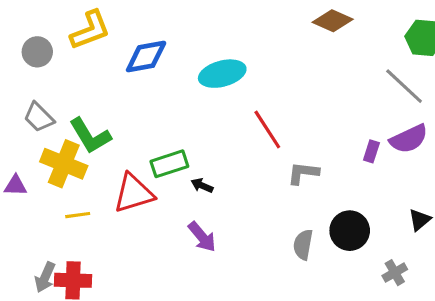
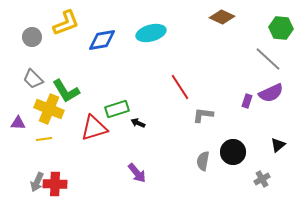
cyan ellipse: (222, 74) -> (151, 33), moved
yellow line: (78, 215) -> (44, 139), moved
purple arrow: (202, 237) -> (137, 173), moved

